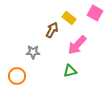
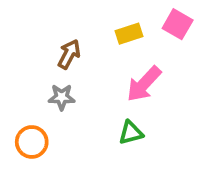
yellow rectangle: (69, 18) -> (129, 34), turned -56
brown arrow: (52, 30) -> (69, 54), moved

